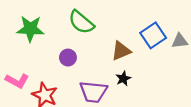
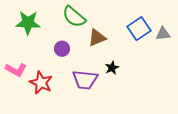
brown triangle: (121, 51) -> (97, 38), moved

